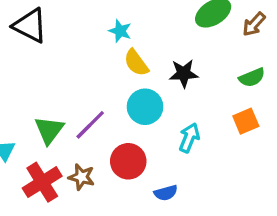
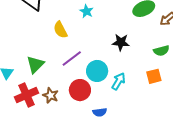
yellow semicircle: (136, 63) -> (60, 30), moved
cyan circle: (145, 107) -> (97, 71), moved
purple line: (90, 125) -> (72, 59), moved

